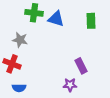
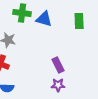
purple rectangle: (81, 66) -> (58, 65), moved

